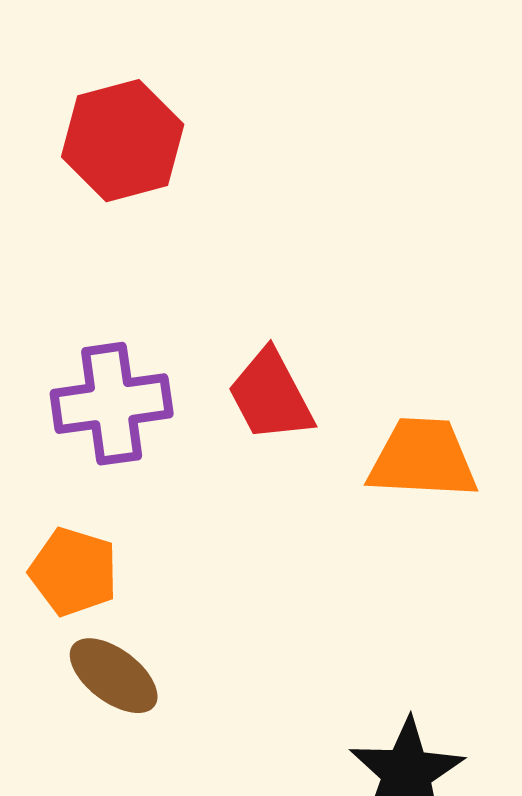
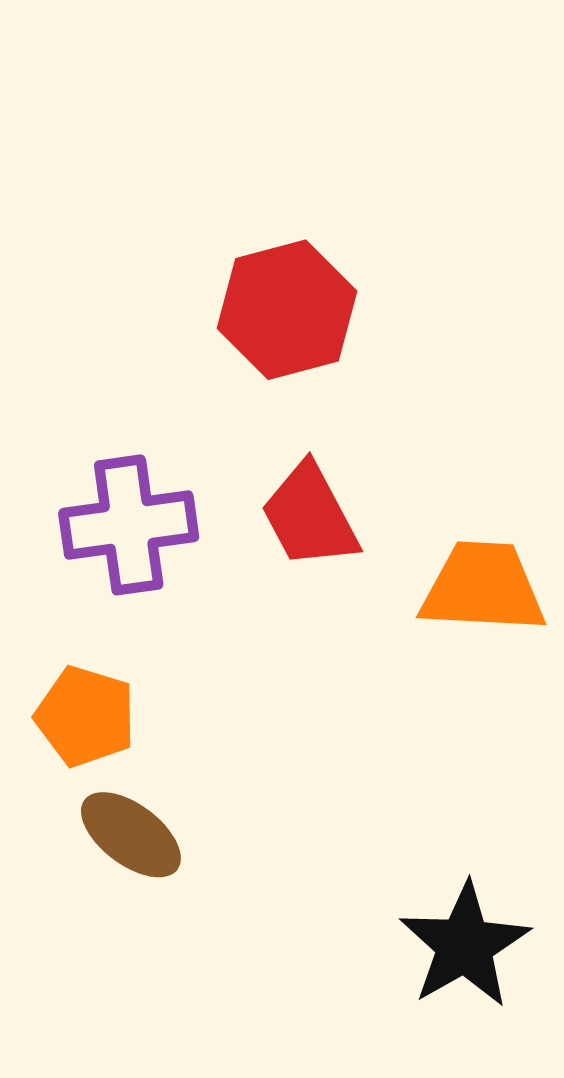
red hexagon: (123, 141) -> (287, 310), moved

